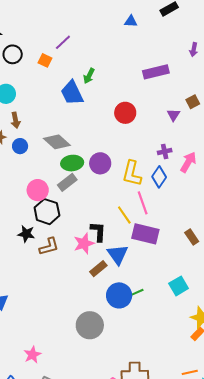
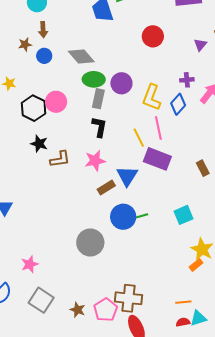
gray rectangle: (67, 182) -> (98, 99), moved, turned -48
black hexagon: (47, 212) -> (34, 108), moved
black L-shape: (98, 232) -> (99, 127), moved

